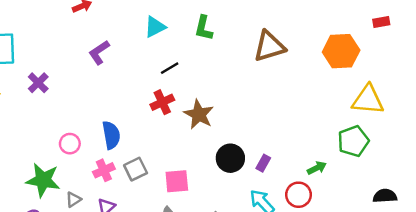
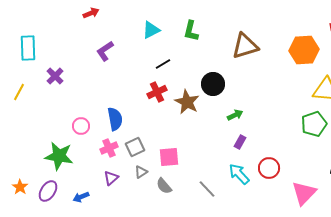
black circle: (230, 158) -> (213, 84), moved
green arrow: (317, 168) -> (235, 115), moved
gray triangle: (73, 200) -> (141, 172), moved

